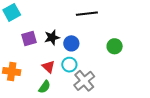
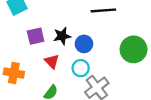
green circle: (115, 46) -> (134, 49), size x1.5
red triangle: (48, 67) -> (52, 61), moved

